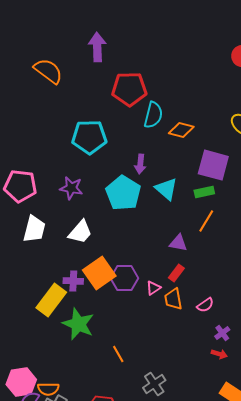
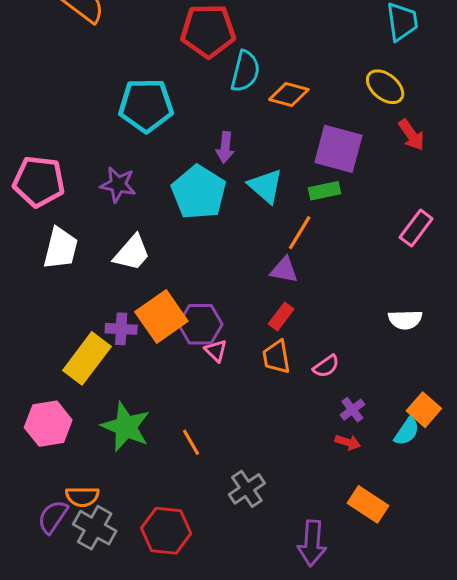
orange line: (206, 221) -> (300, 233), moved
pink triangle: (153, 288) -> (216, 351), moved, turned -42
green star: (78, 324) -> (126, 427), moved
pink hexagon: (21, 382) -> (48, 424), moved

